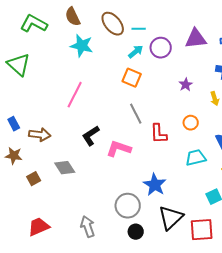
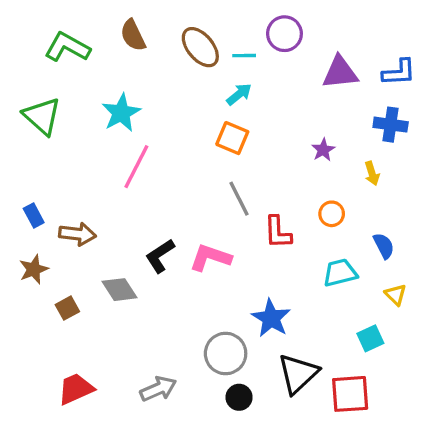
cyan star: (82, 46) -> (121, 113), moved, turned 30
purple circle: (161, 48) -> (284, 34), moved
black L-shape: (91, 136) -> (160, 256), moved
brown star: (14, 156) -> (34, 269), turned -30
gray arrow: (88, 227) -> (158, 389), turned 85

